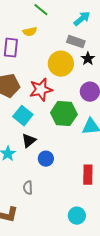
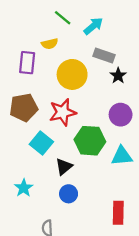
cyan arrow: (82, 19) -> (93, 26), moved
yellow circle: (61, 64) -> (72, 74), moved
black triangle: (29, 141) -> (64, 167), moved

